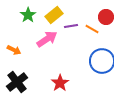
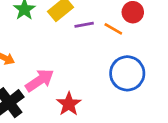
pink arrow: (47, 39) -> (40, 80), moved

